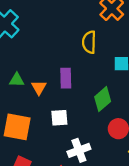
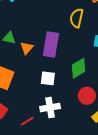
purple rectangle: (66, 78) -> (51, 44), size x1.4
white square: (59, 118) -> (48, 78), moved

